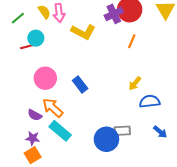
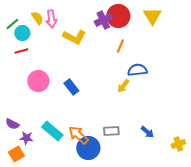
cyan circle: (36, 38) -> (22, 33), moved
blue semicircle: (150, 101) -> (137, 70), moved
orange arrow: (53, 108) -> (78, 135), moved
purple semicircle: (35, 115) -> (12, 124), moved
blue circle: (106, 139) -> (88, 148), moved
orange square: (33, 155) -> (16, 154), moved

